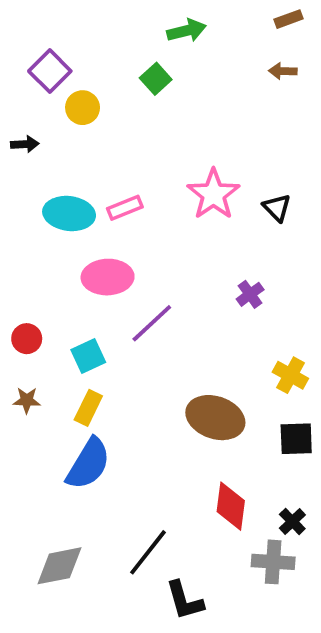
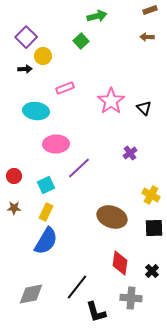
black arrow: (25, 144) -> (25, 69), moved
pink rectangle: (125, 208) -> (65, 88), moved
gray cross: (273, 562) -> (131, 298), moved

